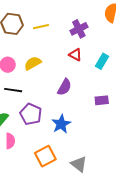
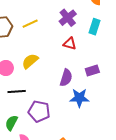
cyan rectangle: (102, 61) -> (94, 27), moved
purple rectangle: (102, 100) -> (92, 71), moved
blue star: (61, 124) -> (79, 98), moved, turned -30

